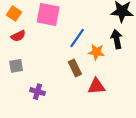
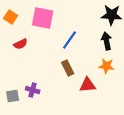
red semicircle: (18, 36) -> (21, 44), moved
orange star: (96, 52) -> (107, 66), moved
gray square: (16, 66) -> (13, 96), moved

